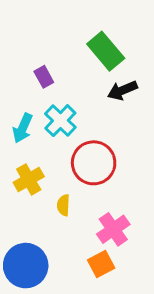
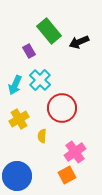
green rectangle: (106, 51) -> (49, 31), moved
black arrow: (122, 90) -> (79, 42), moved

